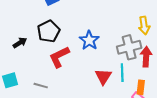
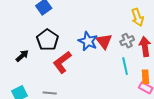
gray cross: (129, 47) -> (127, 41), size x0.6
red triangle: (103, 76) -> (104, 41), moved

